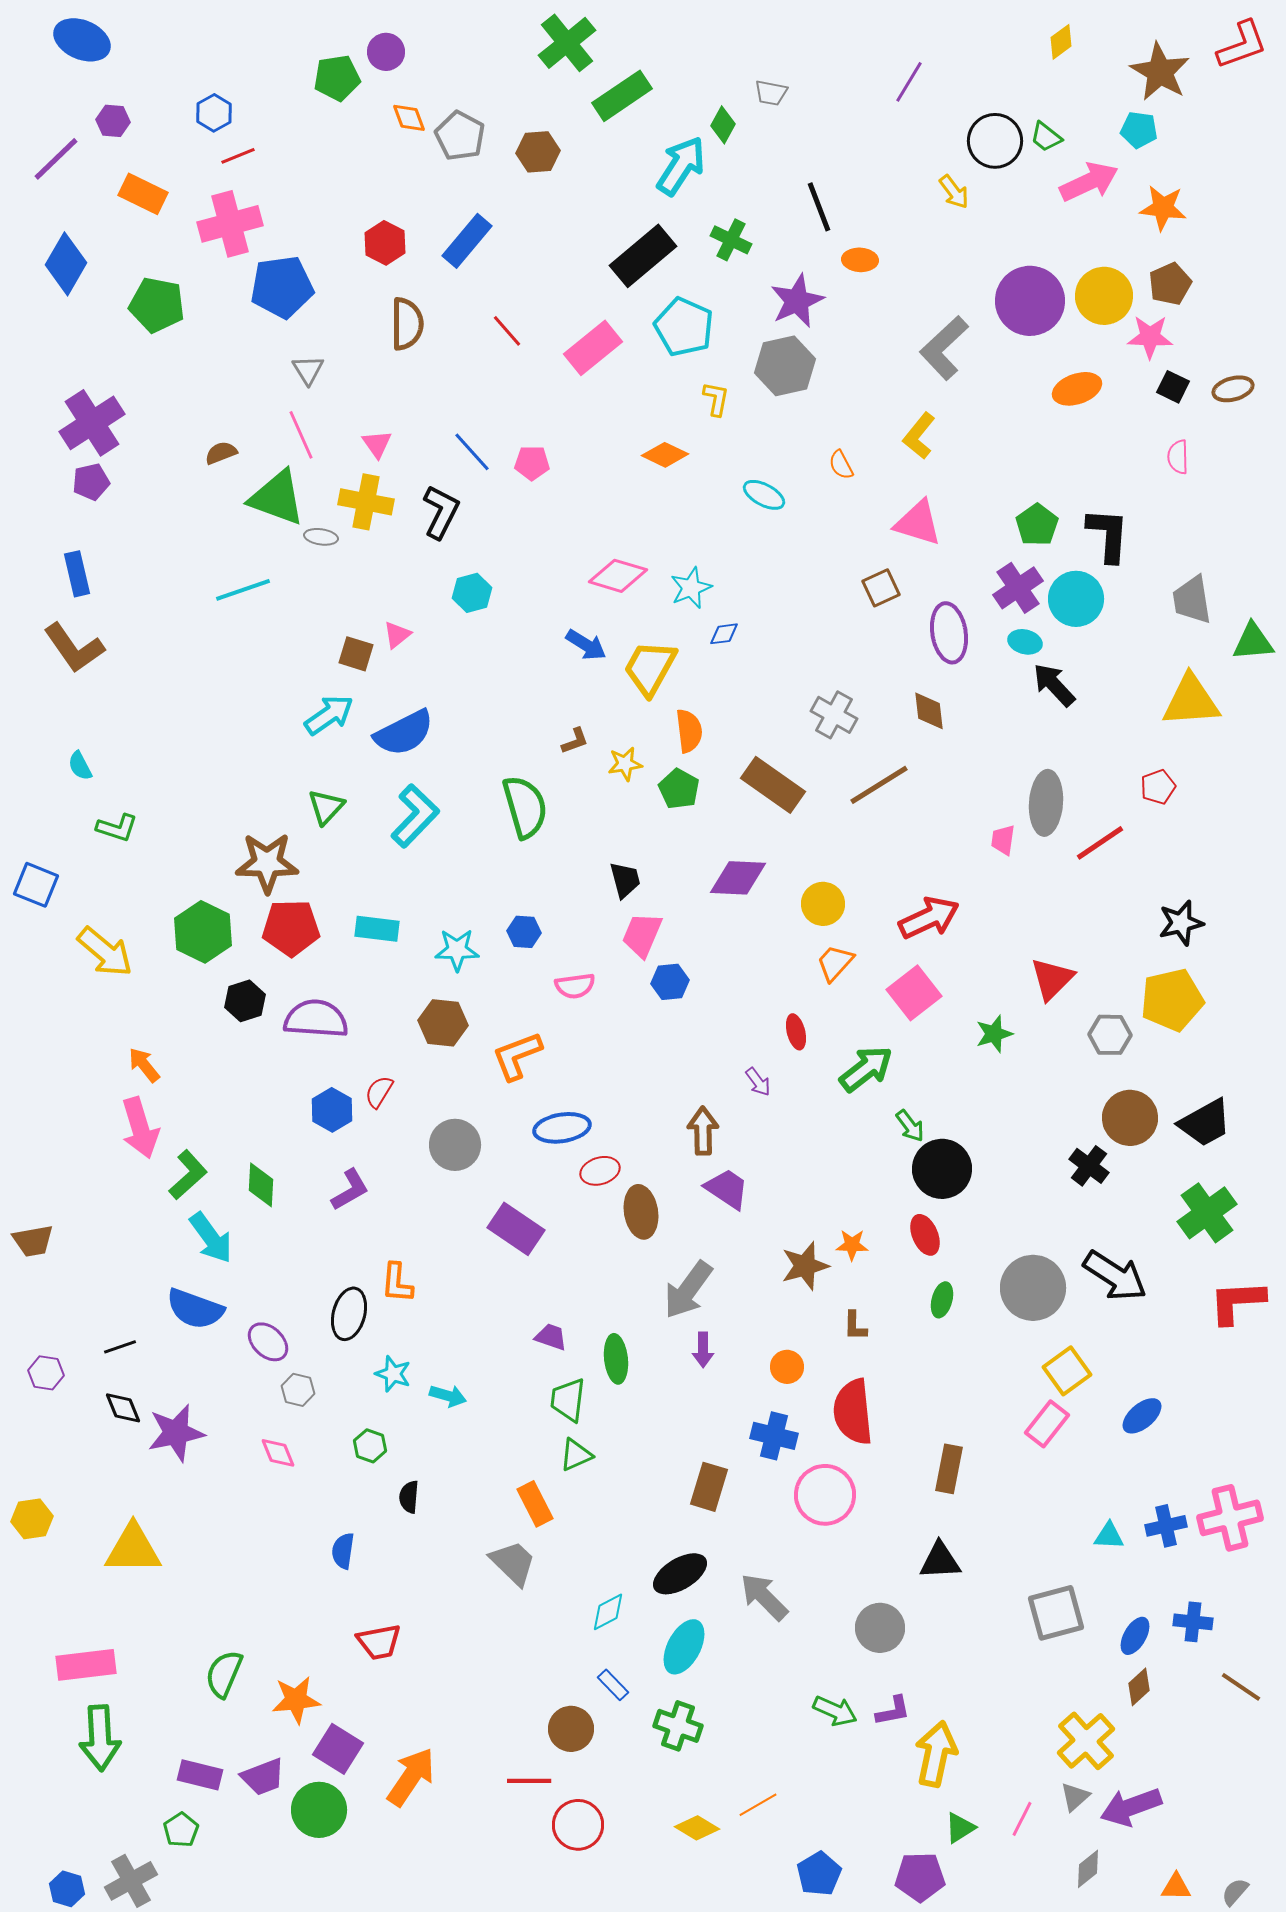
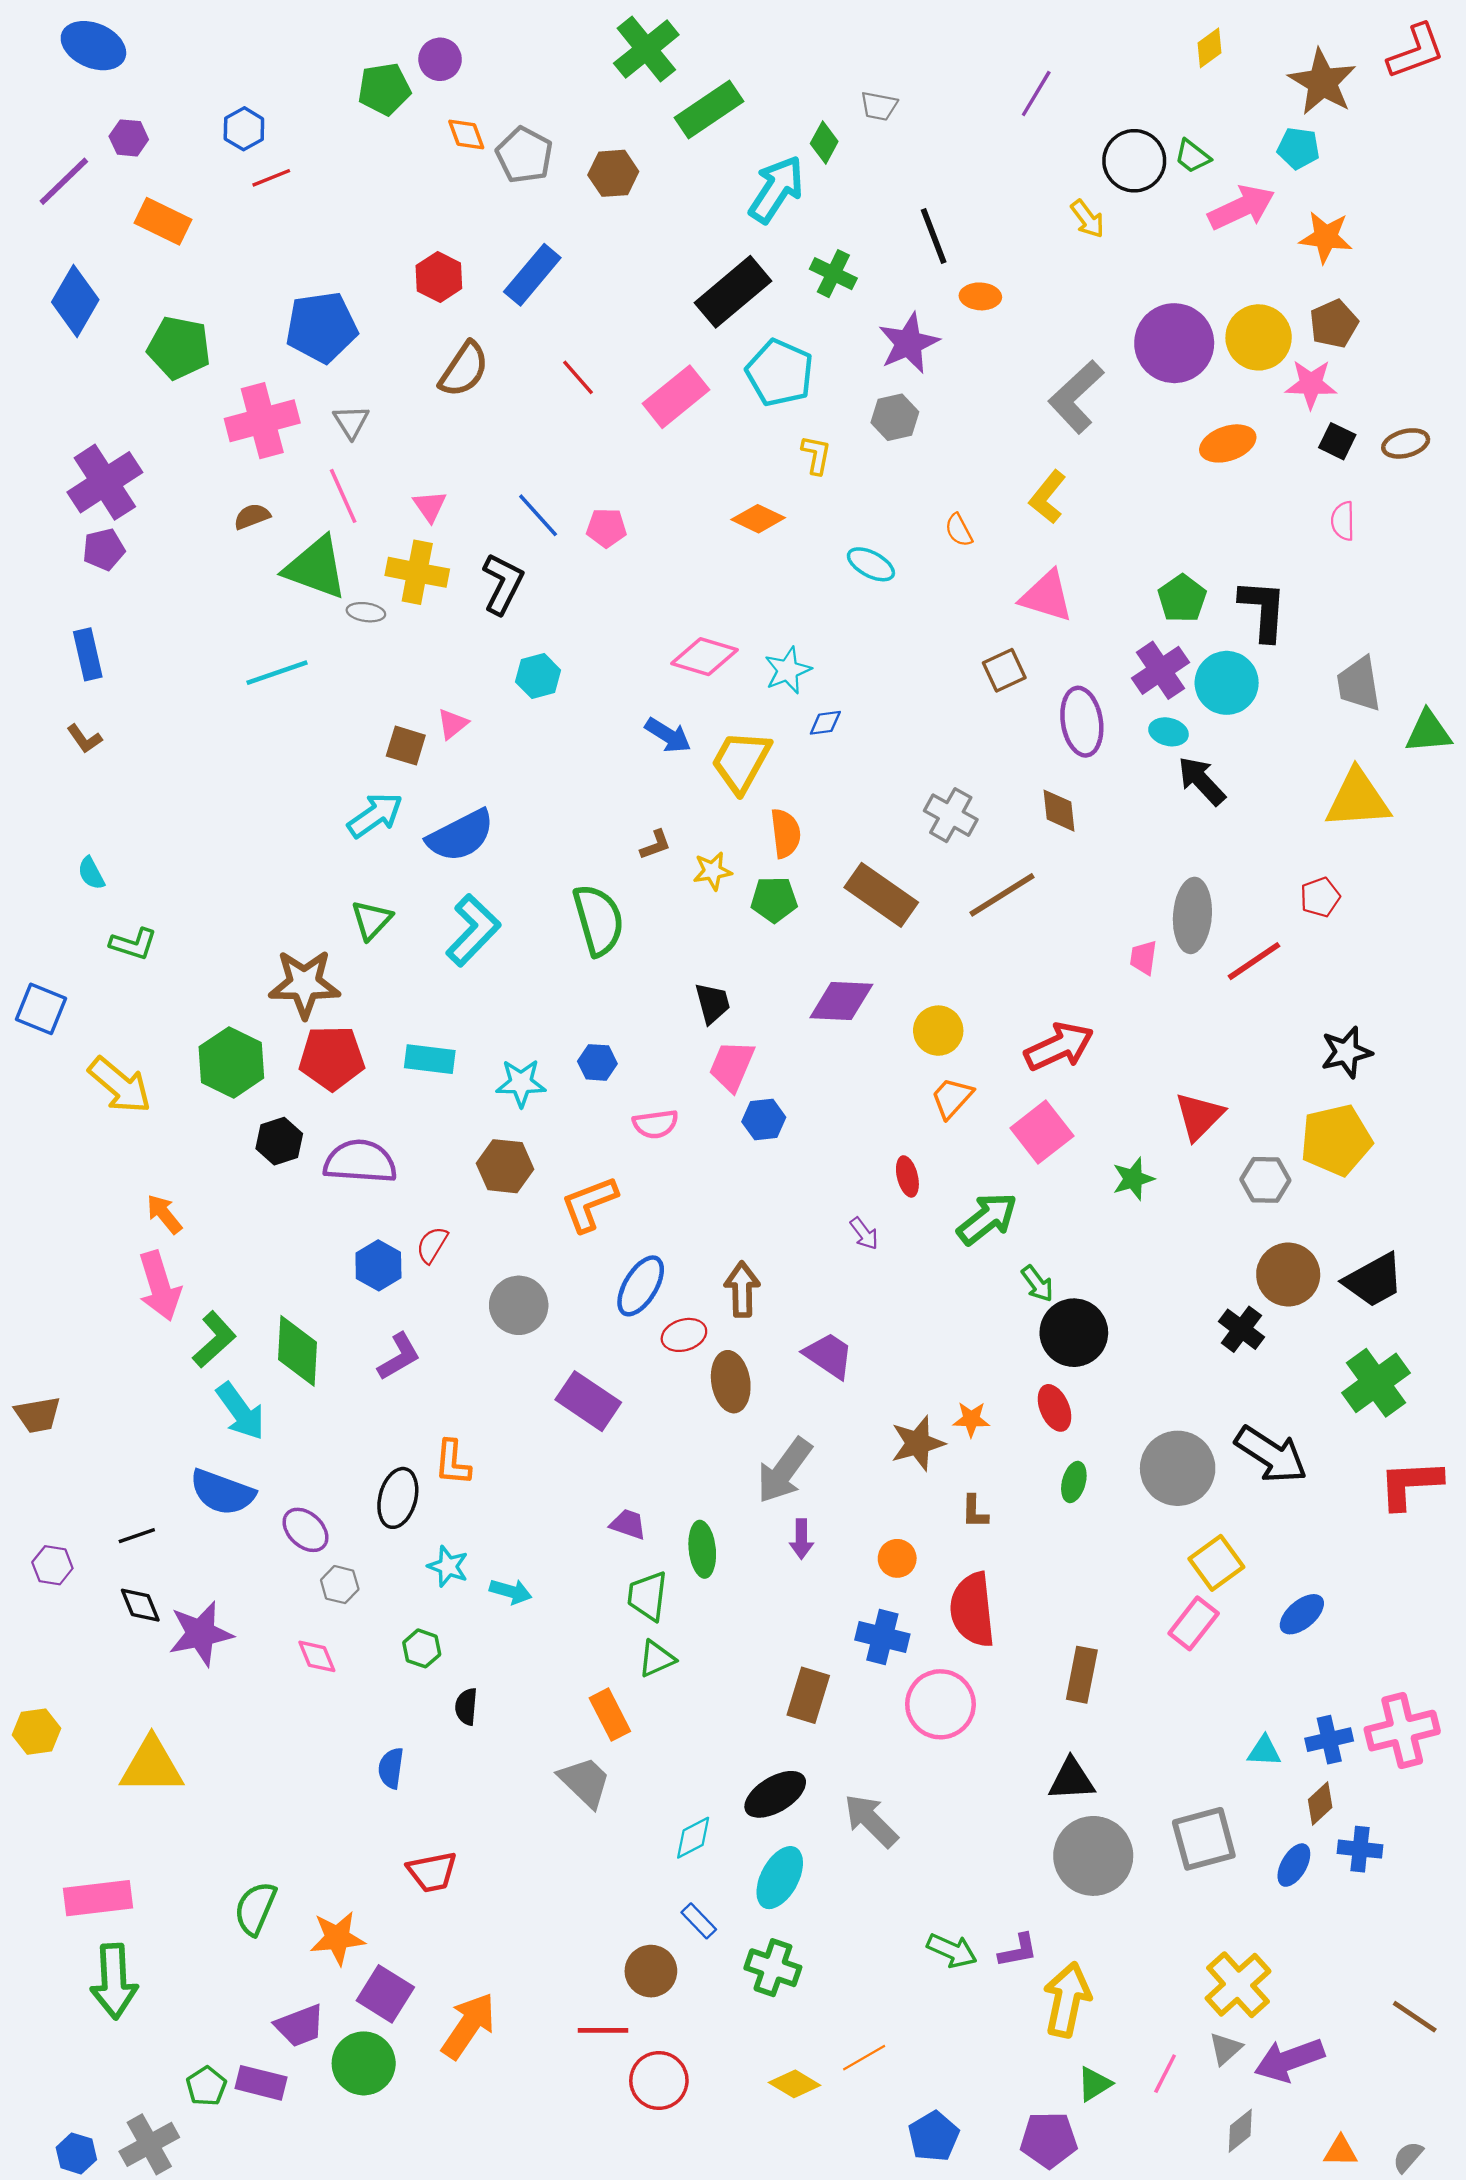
pink cross: (230, 224) -> (262, 421), moved
brown semicircle: (407, 324) -> (464, 369), turned 34
gray hexagon: (785, 366) -> (895, 417), size x0.7
brown L-shape: (74, 648) -> (84, 739), size x0.5
green pentagon: (679, 789) -> (774, 899), turned -30
blue ellipse: (562, 1128) -> (641, 1286), turned -50
brown arrow: (703, 1131) -> (742, 1289), moved
green diamond: (261, 1185) -> (298, 1351), size x1.4
gray circle: (880, 1628) -> (1093, 1856), moved, size x1.4
brown diamond: (1139, 1687) -> (1320, 1803), moved
brown line: (1241, 1687) -> (1415, 2017), moved
purple rectangle: (200, 1775) -> (261, 2083), moved

